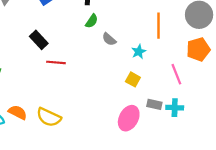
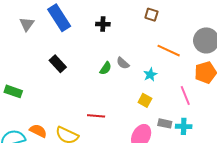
green semicircle: (92, 21) -> (106, 68), moved
orange line: (158, 26) -> (169, 51), turned -65
red line: (56, 62) -> (96, 116), moved

